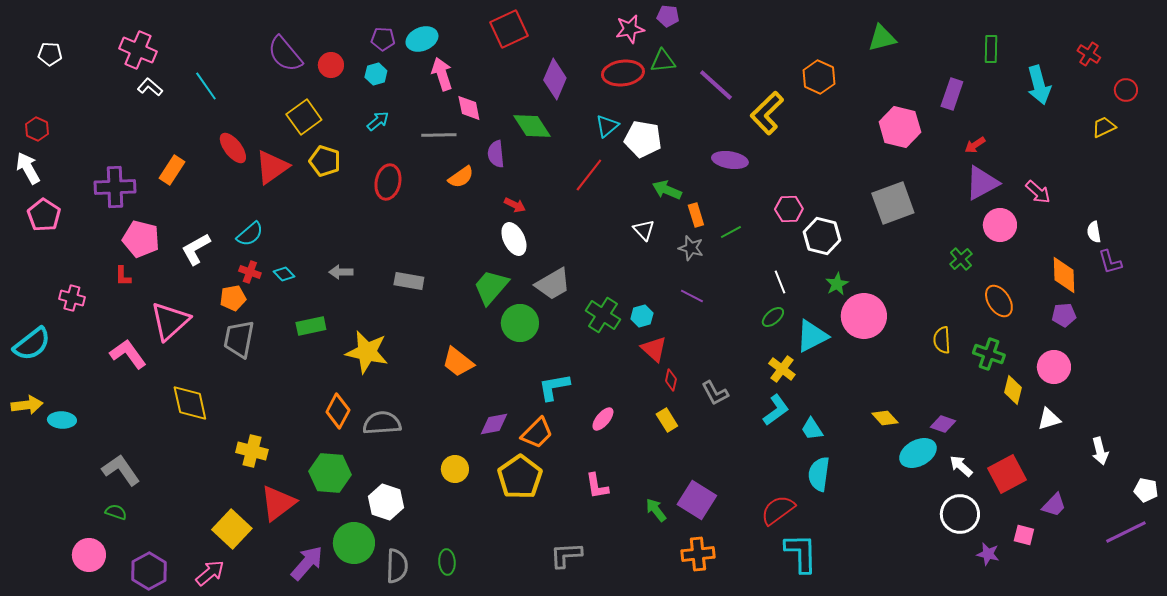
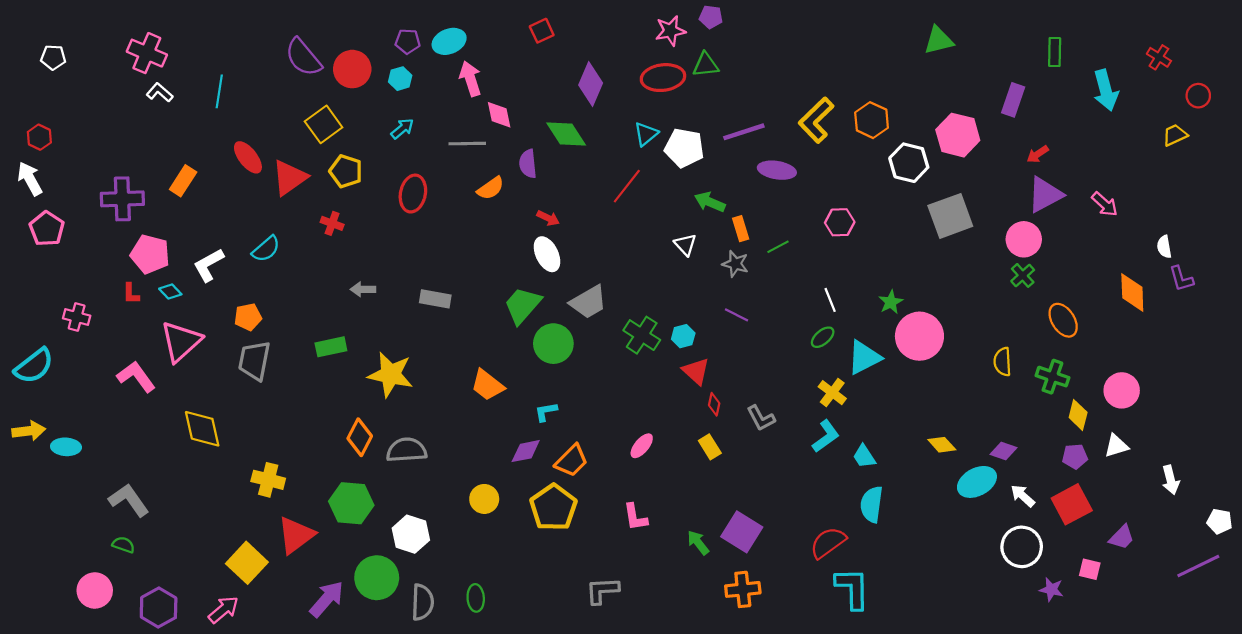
red square: (509, 29) -> (542, 31), size x0.6
red circle: (331, 65) -> (352, 69), size x1.4
orange hexagon: (819, 77) -> (872, 120), moved
purple line: (716, 85) -> (744, 132), moved, turned -60
cyan line: (206, 86) -> (219, 91), turned 44
pink circle: (1000, 225) -> (1024, 239), moved
white hexagon: (822, 236) -> (909, 163), moved
red cross: (250, 272) -> (332, 223), moved
cyan diamond: (284, 274) -> (170, 291), moved
purple pentagon: (1064, 315) -> (1075, 456), moved
cyan L-shape: (554, 387) -> (546, 412), moved, size x0.7

